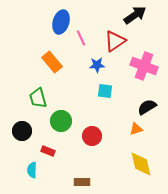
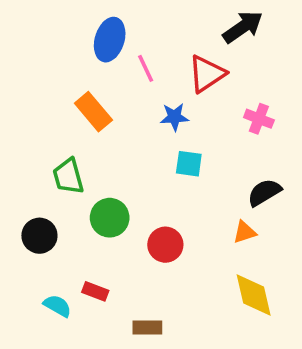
pink cross: (144, 66) -> (259, 119), size x0.6
red rectangle: (48, 151) -> (95, 291), moved
cyan semicircle: (32, 170) -> (57, 306), turned 119

